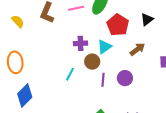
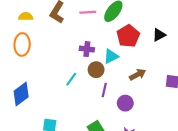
yellow semicircle: (18, 21) -> (26, 17), turned -56
brown arrow: (137, 49) -> (138, 75), moved
orange ellipse: (15, 62) -> (22, 44), moved
purple circle: (125, 78) -> (125, 103), moved

